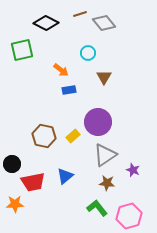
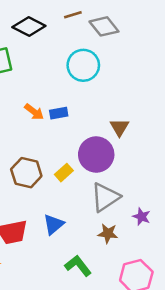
cyan circle: (88, 53) -> (83, 65), size x1.6
orange arrow: (61, 70) -> (34, 112), moved
brown triangle: (104, 77) -> (119, 127), moved
green L-shape: (97, 208) -> (78, 266), moved

